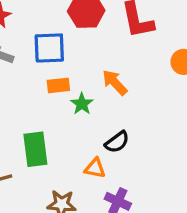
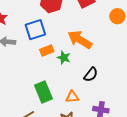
orange arrow: (115, 83) -> (80, 40), size x1.4
orange triangle: (95, 168) -> (72, 97), moved

